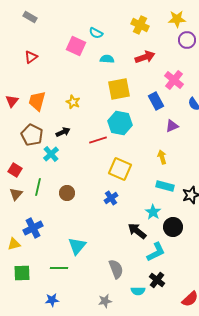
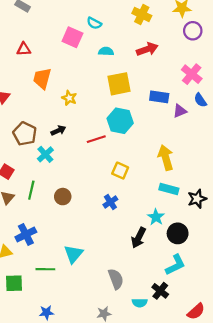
red triangle: (31, 57) -> (24, 49), turned 32
pink cross: (174, 80) -> (192, 74), moved
orange trapezoid: (37, 101) -> (42, 78), moved
blue rectangle: (156, 101) -> (159, 97), turned -54
purple triangle: (172, 126) -> (180, 111), moved
yellow arrow: (162, 157) -> (166, 158), size x1.6
yellow square: (120, 169) -> (120, 171), size x0.7
black arrow: (137, 231) -> (139, 238), turned -102
cyan L-shape: (156, 252) -> (175, 265), moved
green line: (59, 268) -> (45, 269), moved

